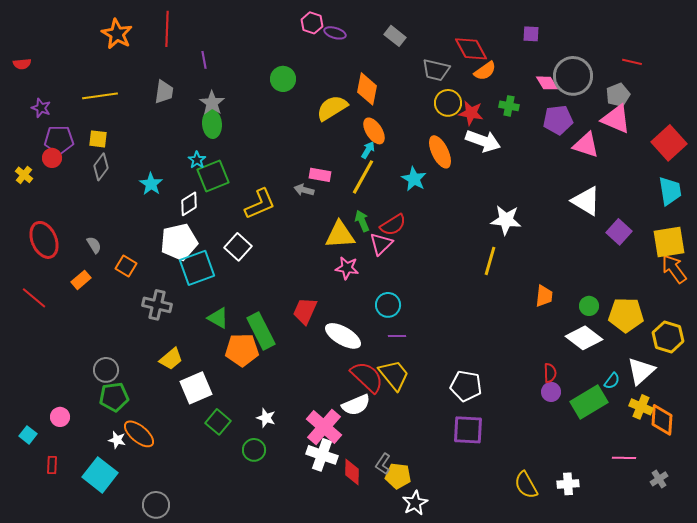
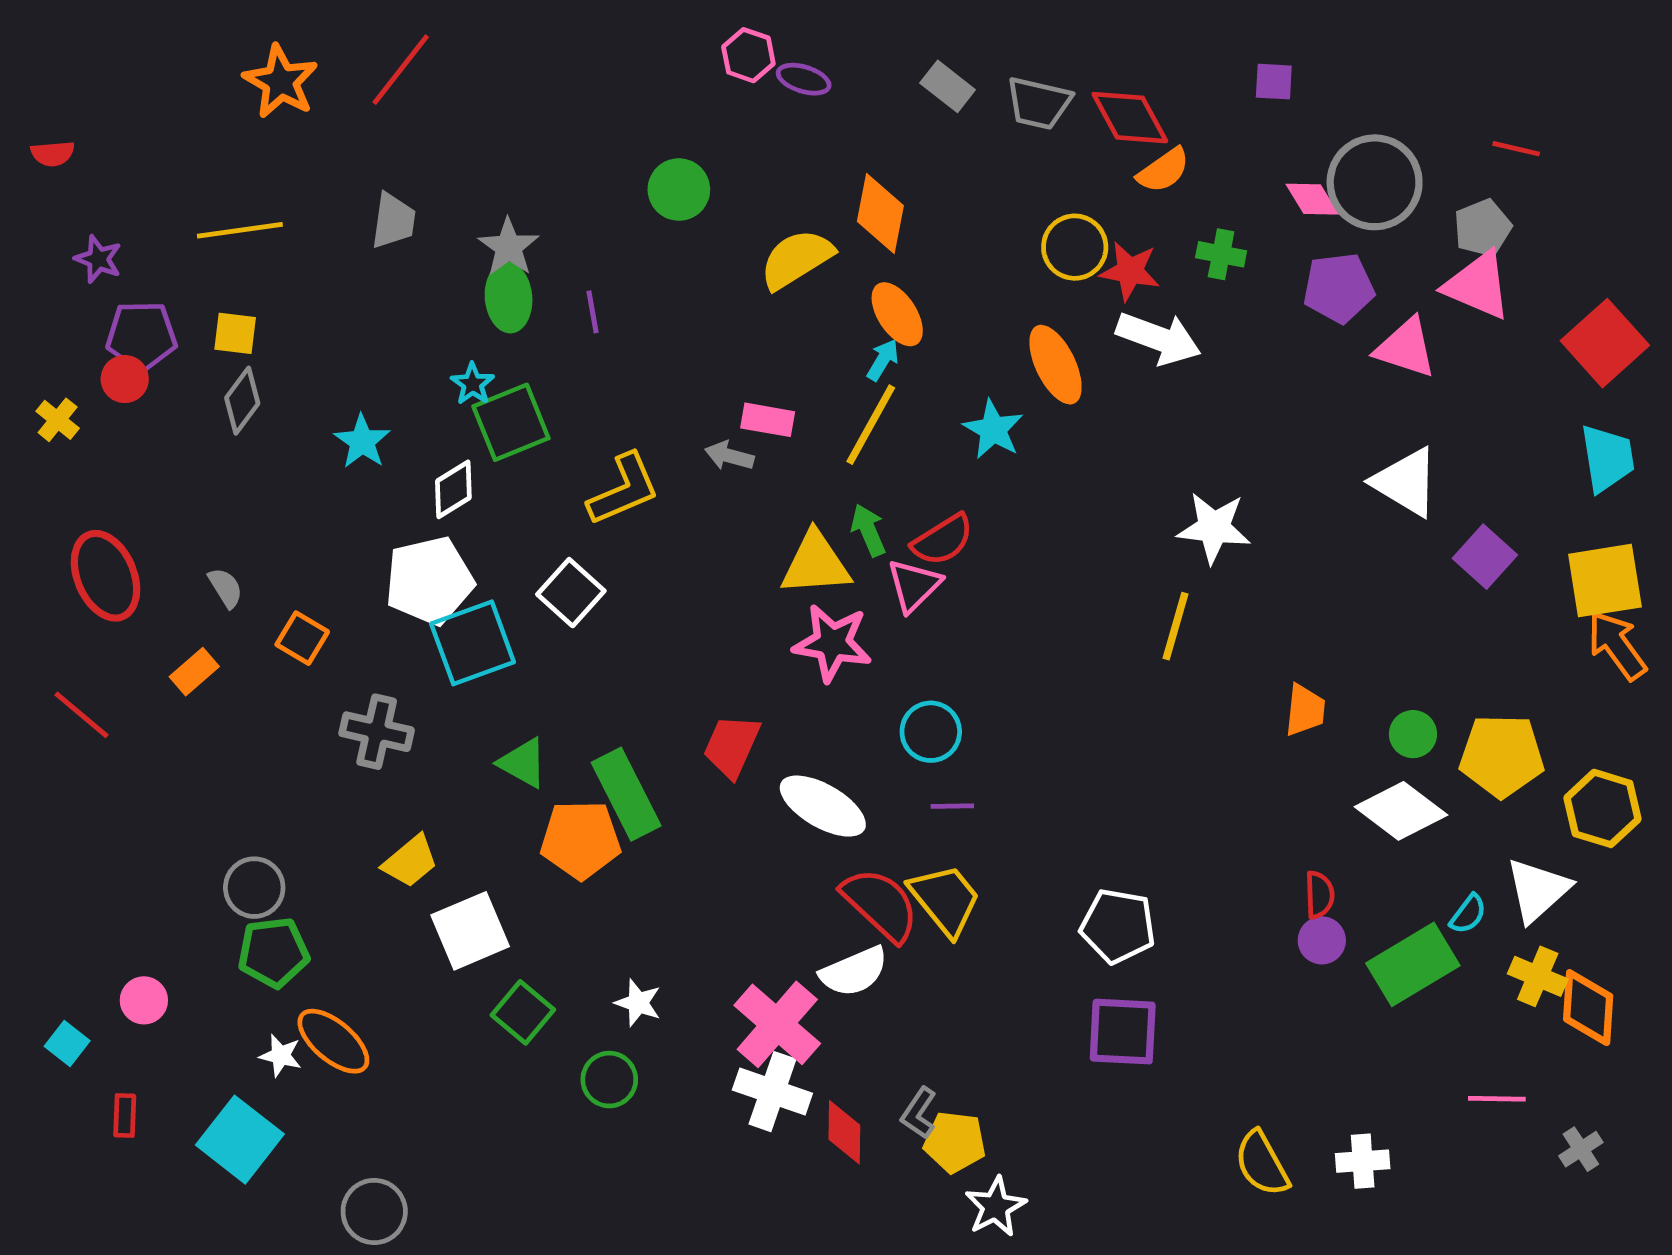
red line: (167, 29) -> (401, 70), turned 36
purple line: (204, 60) -> (593, 312), moved
gray trapezoid: (436, 70) -> (1039, 103), moved
pink star: (347, 268) -> (832, 643), size x1.4

